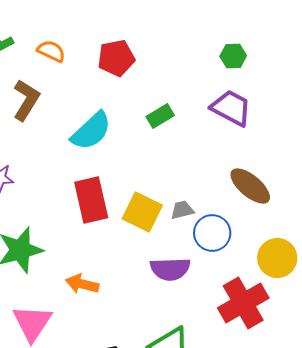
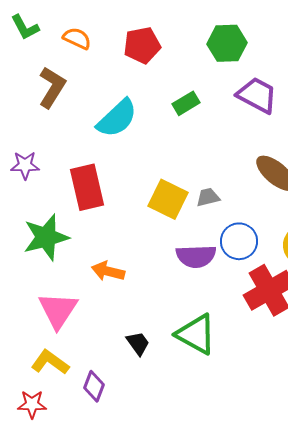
green hexagon: (233, 56) -> (227, 43), moved, size x1.5
red rectangle: (91, 200) -> (87, 187), moved
blue circle: (212, 233) -> (239, 241), moved

